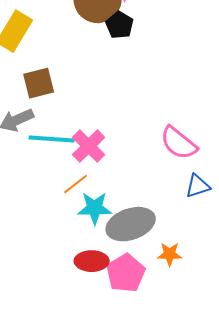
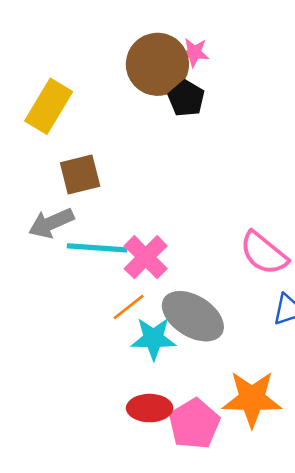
gray ellipse: (131, 224) -> (193, 316), moved, turned 51
orange star: (170, 254) -> (252, 399), size x1.8

